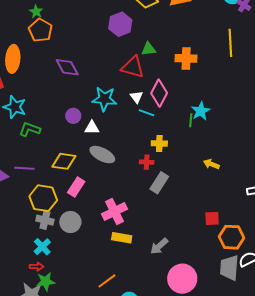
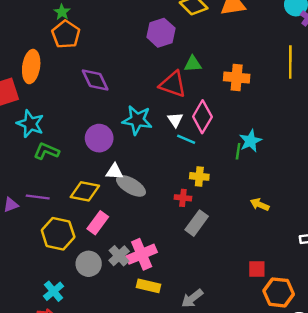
purple circle: (73, 116) -> (99, 138), size x1.5
white triangle: (92, 128) -> (114, 172), moved
gray cross: (45, 220) -> (119, 256), moved, turned 30

